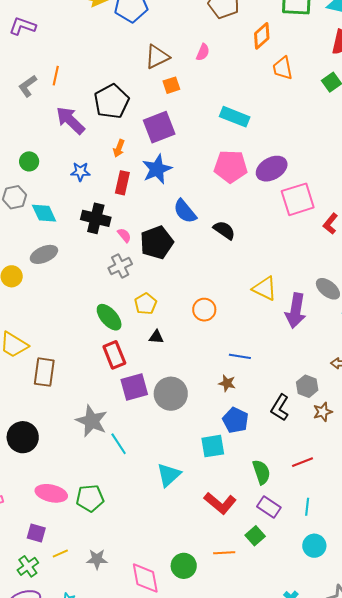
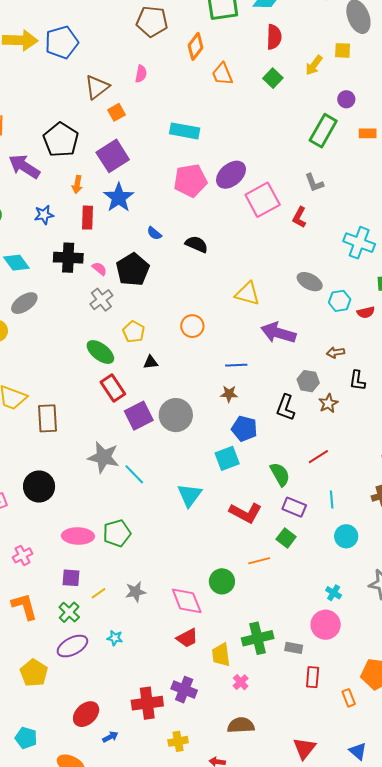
blue semicircle: (185, 211) -> (154, 233), size x0.6
purple arrow: (296, 311) -> (278, 333), moved, turned 108

